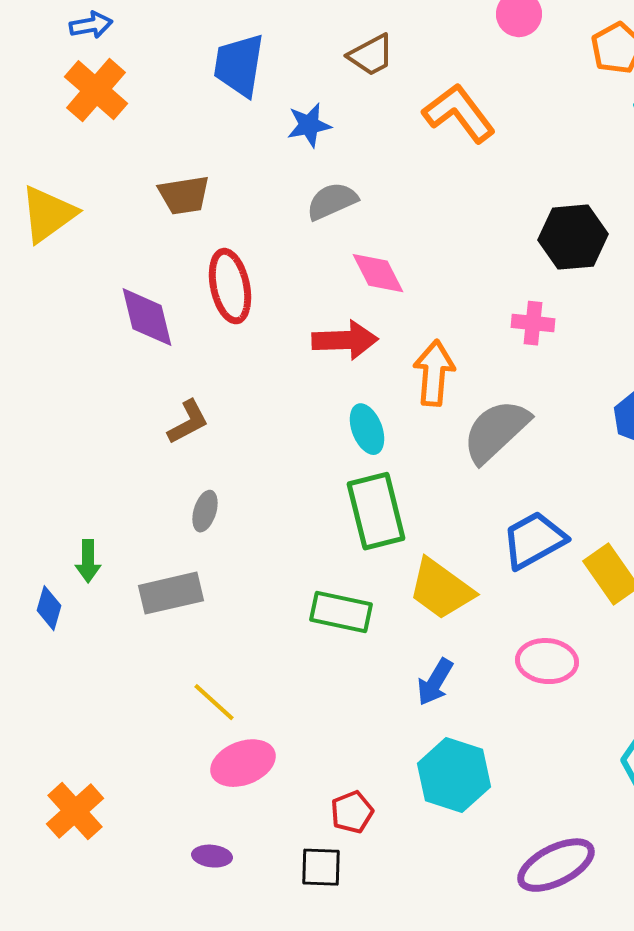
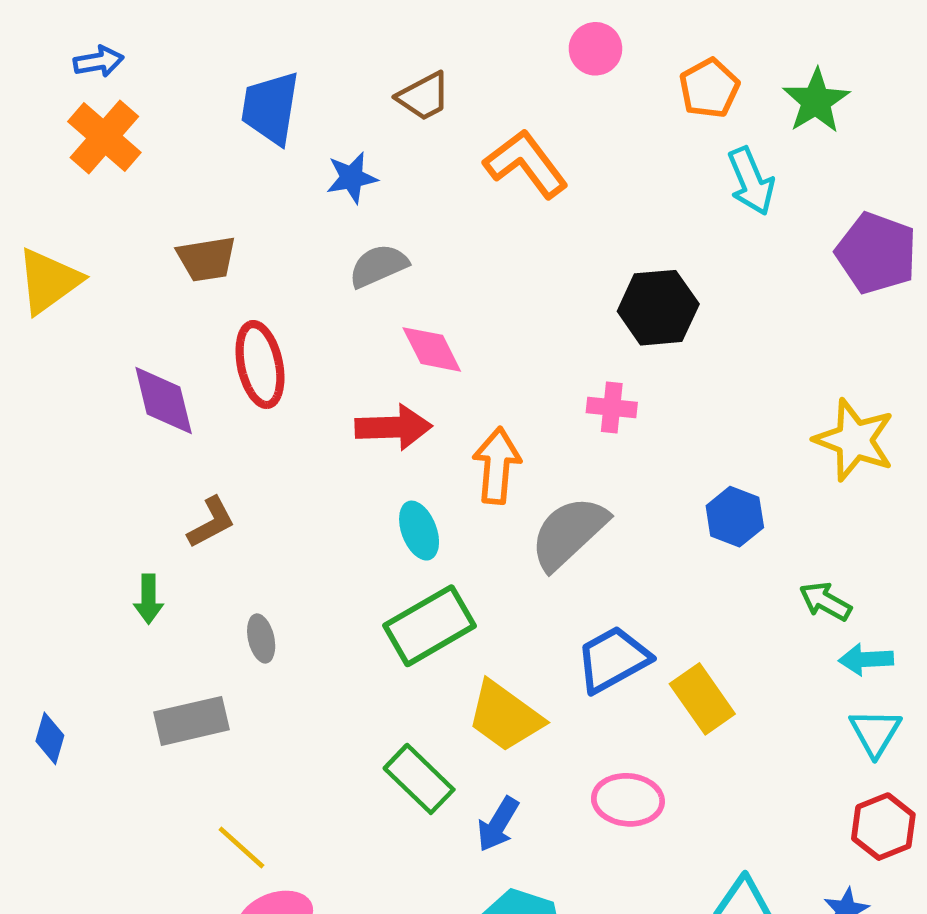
gray ellipse: (205, 511) -> (261, 638), moved, turned -30
green rectangle: (376, 511) -> (429, 626), turned 74
green arrow: (88, 561) -> (149, 599), moved
green rectangle: (341, 612) -> (419, 779), moved, turned 32

